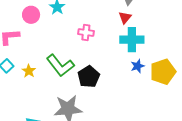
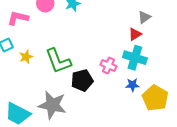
pink cross: (86, 33) -> (108, 65), moved
yellow pentagon: (163, 72) -> (155, 98), turned 30

